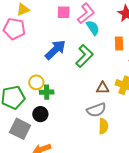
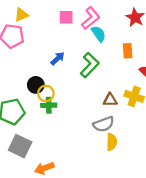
blue arrow: (55, 50) -> (58, 58), size x0.6
yellow circle: (36, 82) -> (46, 93), moved
black circle: (40, 114) -> (36, 85), moved

